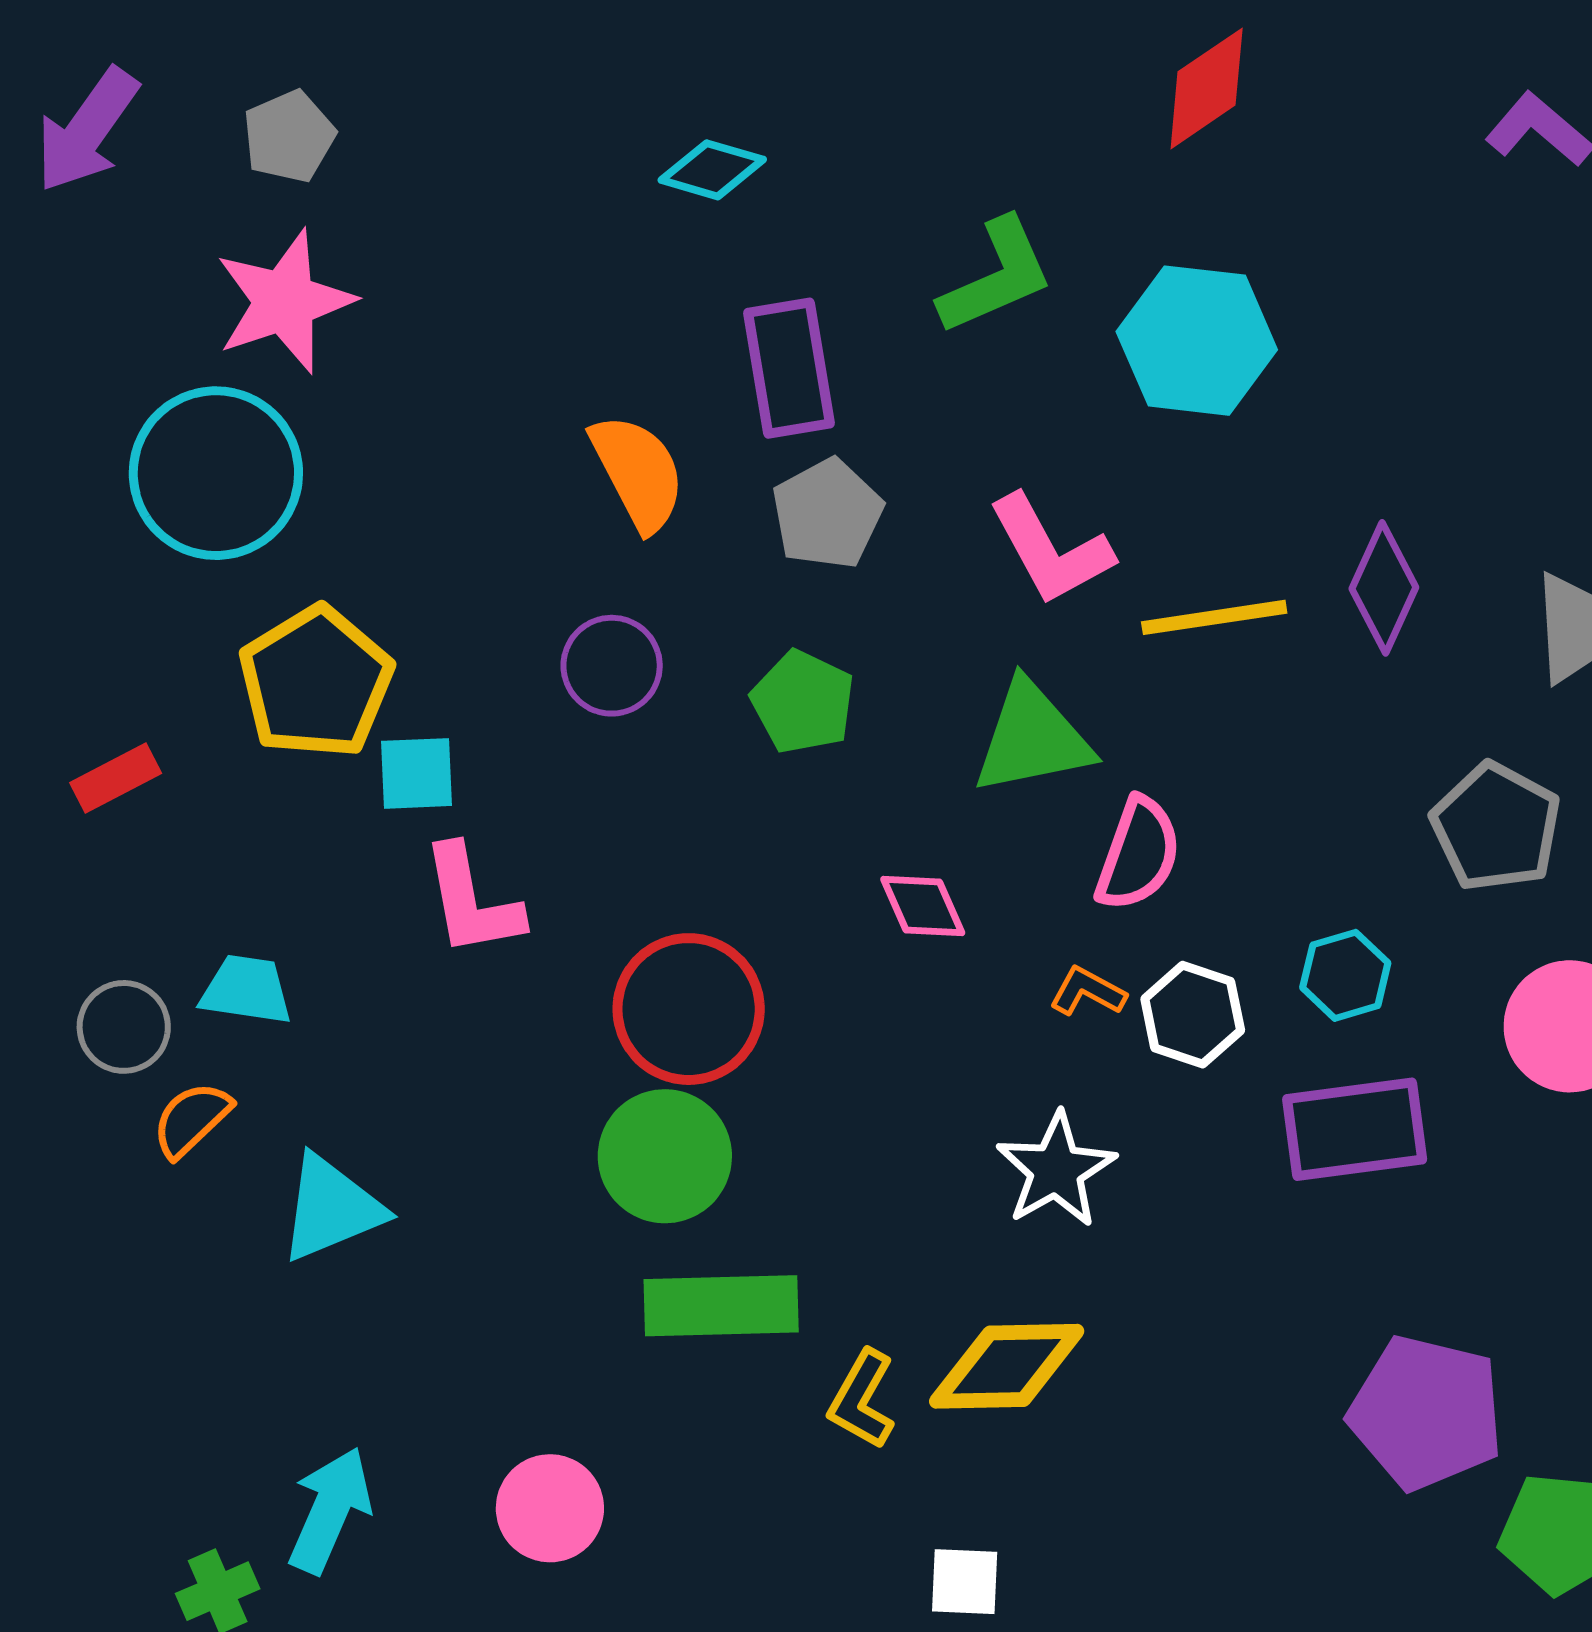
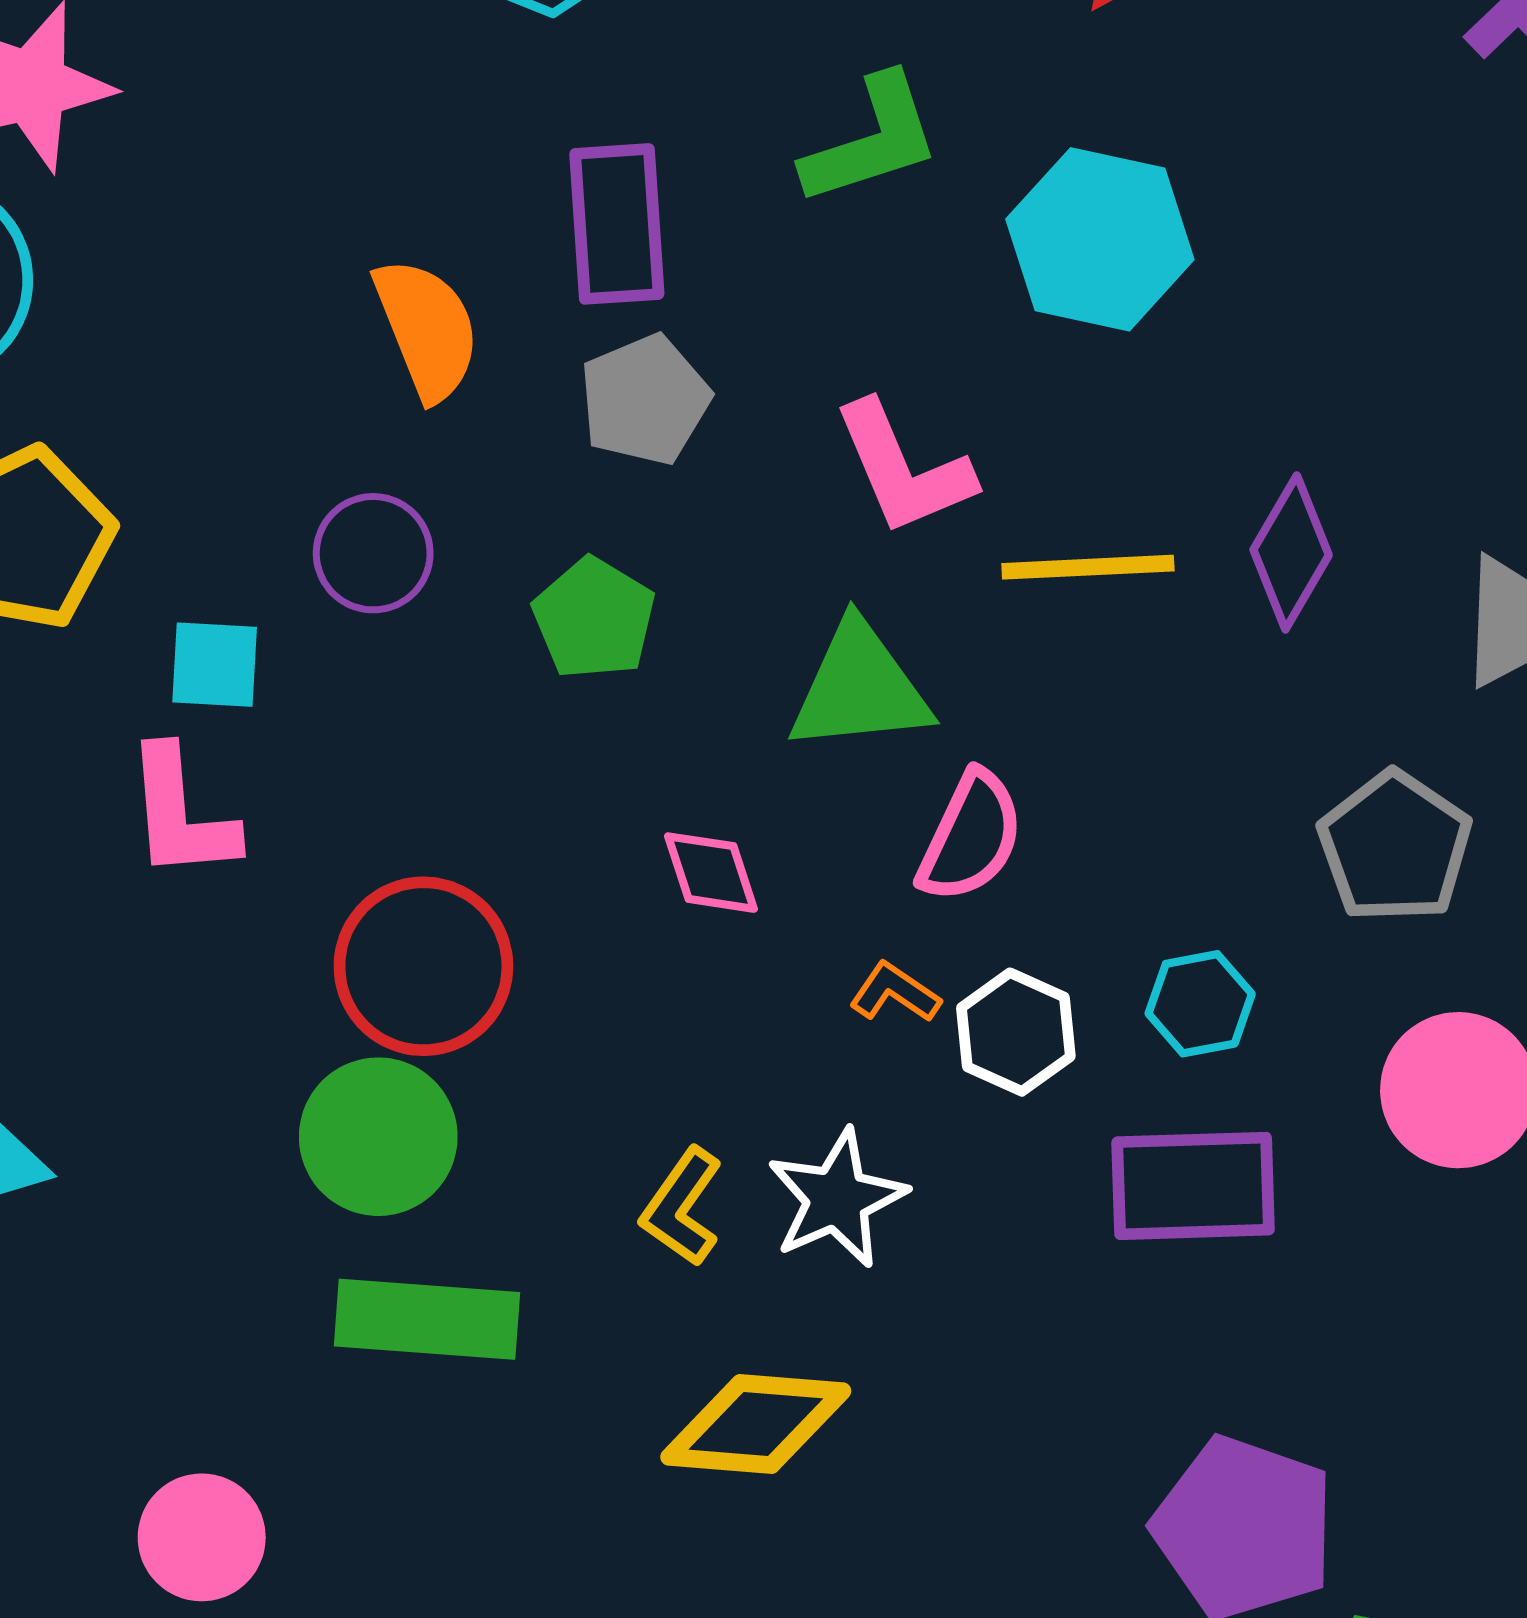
cyan square: (417, 773) -> (215, 665), moved
yellow L-shape: (862, 1400) -> (682, 1207), moved

